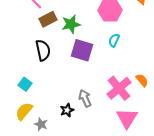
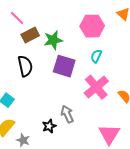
pink cross: (119, 88) -> (96, 87), moved

